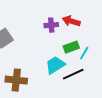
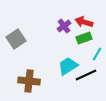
purple cross: (51, 25) -> (64, 26), turned -32
green rectangle: (71, 47) -> (84, 38), moved

